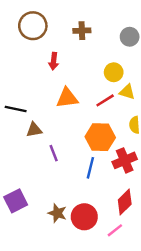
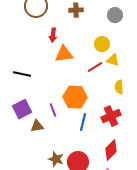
orange triangle: (67, 98) -> (64, 54), moved
brown triangle: (34, 130) -> (37, 126), moved
orange hexagon: (100, 137) -> (75, 97), moved
purple square: (16, 201) -> (22, 109), moved

